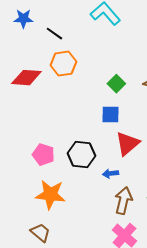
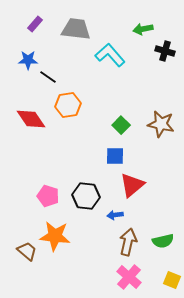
black line: (54, 34) -> (48, 77), moved
red diamond: (26, 78) -> (31, 119), turned 52
brown trapezoid: (40, 233) -> (27, 251), moved

